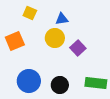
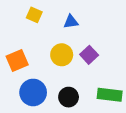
yellow circle: (55, 38) -> (62, 55), moved
orange square: (15, 41) -> (17, 60), moved

